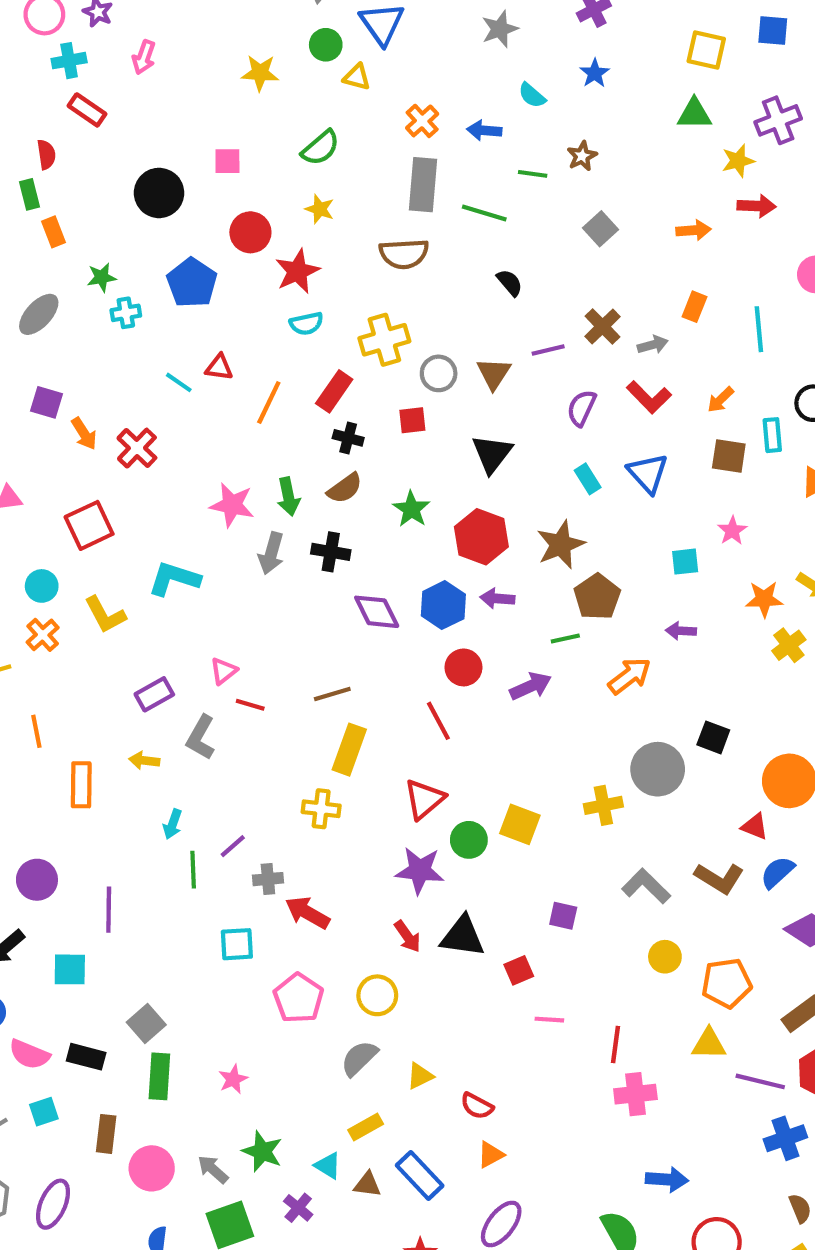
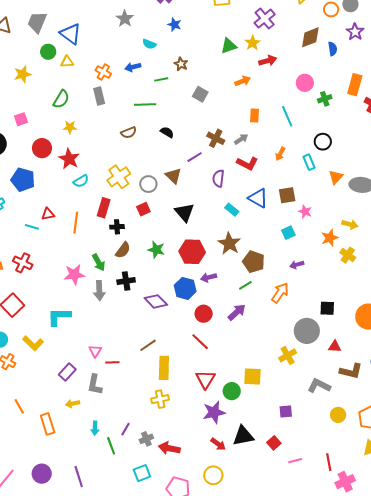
green triangle: (694, 114) -> (229, 46), moved
gray rectangle: (423, 185) -> (99, 96), moved, size x0.7
brown semicircle: (404, 254) -> (129, 133), moved, size x0.7
brown square: (729, 456) -> (287, 195), moved
red triangle: (755, 826) -> (335, 346), moved

